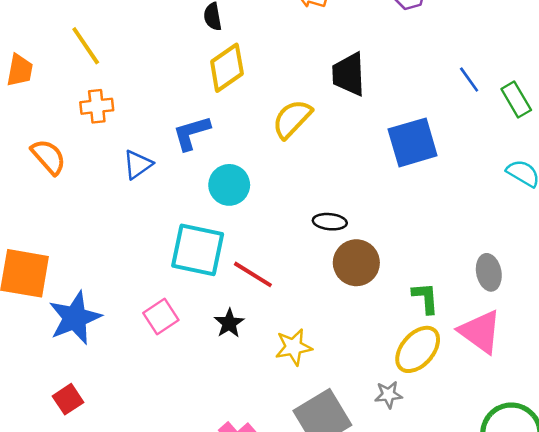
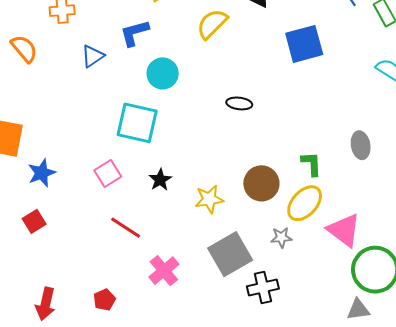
brown circle: (356, 263) -> (261, 183), moved
red line: (253, 274) -> (126, 228), moved
blue star: (75, 318) -> (42, 173), size x0.7
pink triangle: (480, 332) -> (344, 230), moved
red square: (68, 399) -> (34, 221), moved

